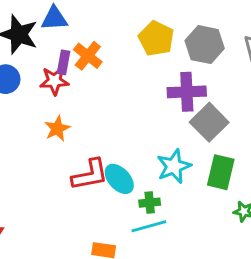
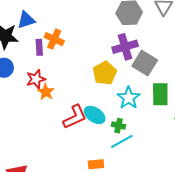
yellow pentagon: (156, 39) -> (105, 73), moved, turned 30
red star: (54, 81) -> (36, 79), moved
green cross: (150, 203) -> (118, 126), turned 32

